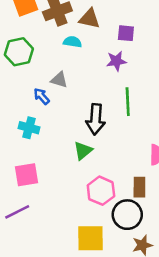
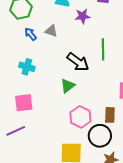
purple star: (116, 61) -> (83, 16), moved
blue arrow: (42, 96) -> (31, 34), moved
black arrow: (96, 119) -> (78, 62), turned -60

